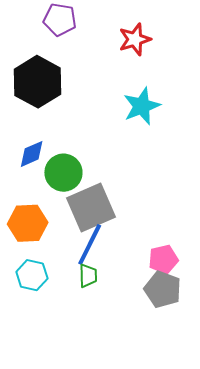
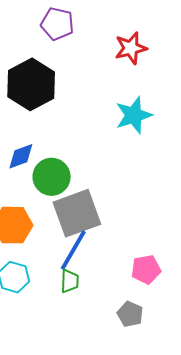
gray pentagon: (163, 289) -> (130, 314), moved, size x0.7

